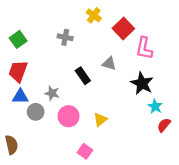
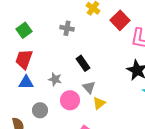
gray triangle: (109, 64) -> (89, 87), moved, turned 32
gray circle: (36, 112) -> (40, 110), moved

